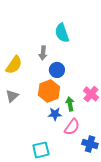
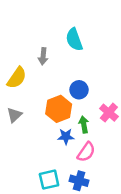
gray arrow: (43, 53) -> (43, 56), moved
blue circle: (57, 70) -> (79, 90), moved
blue cross: (90, 144) -> (79, 181), moved

